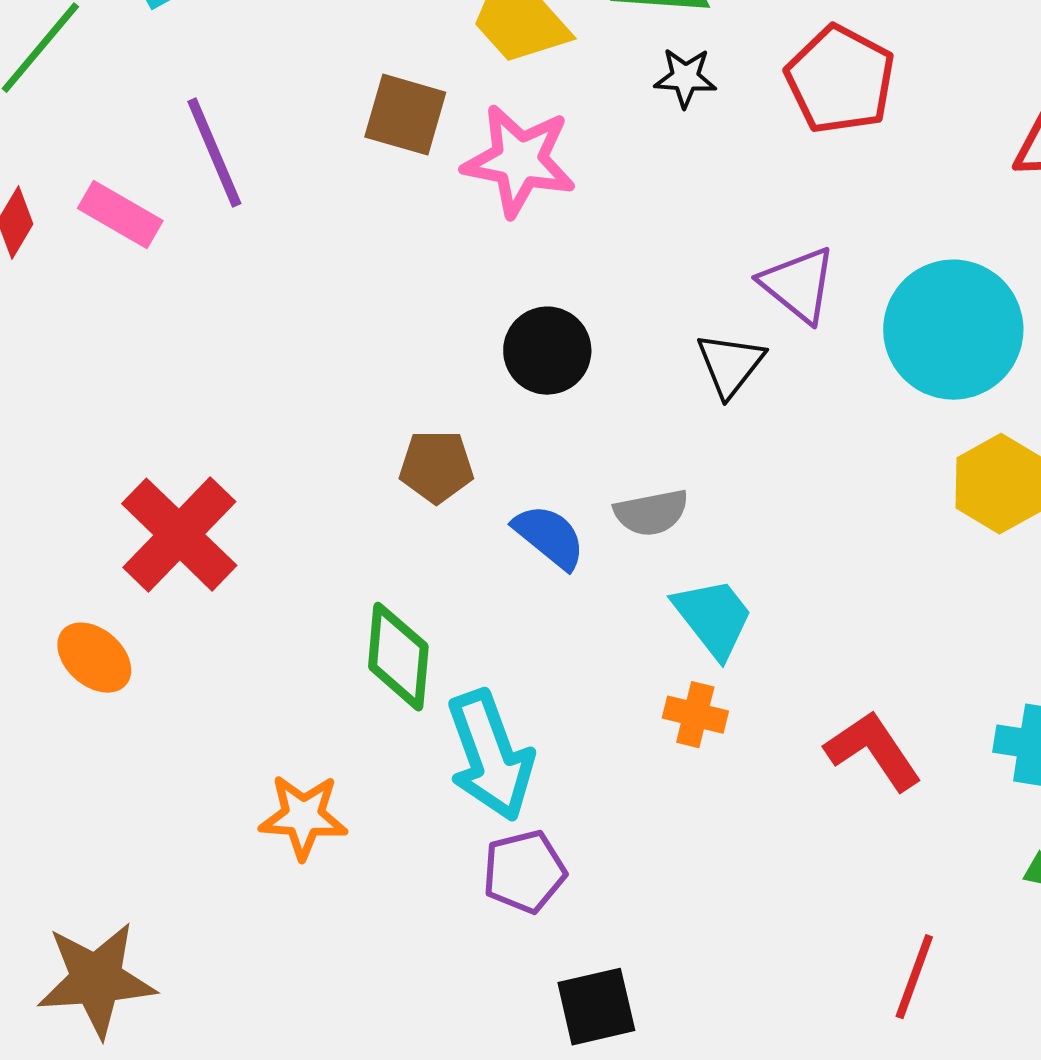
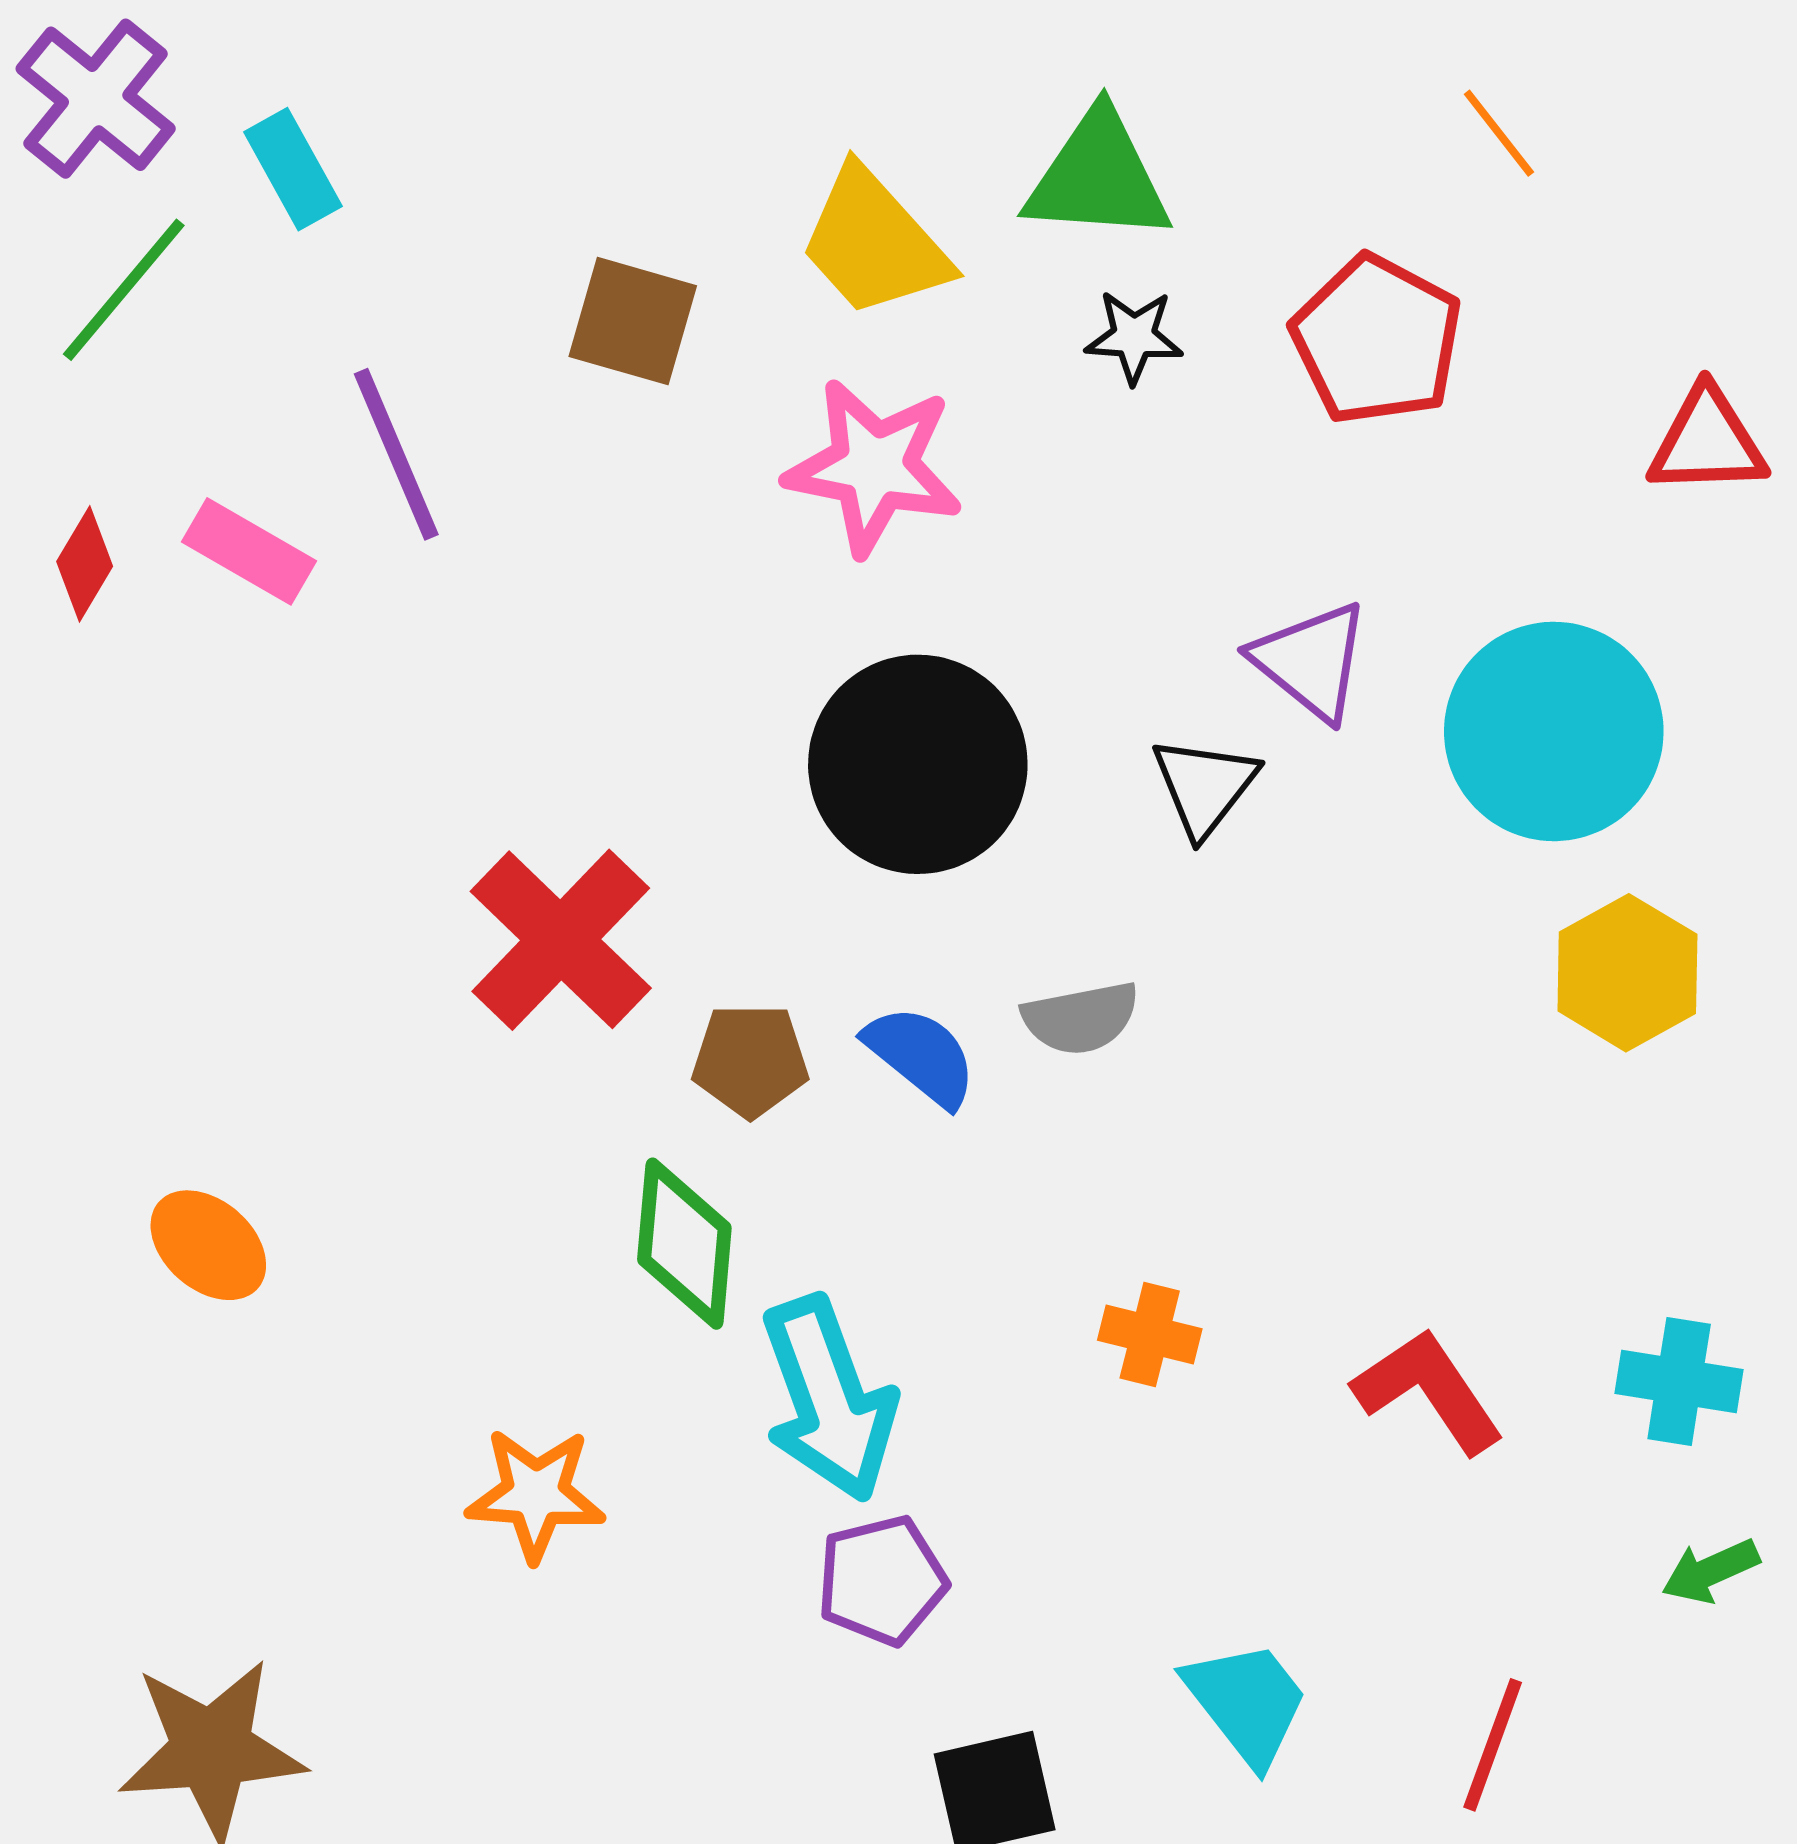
brown square: (405, 115) -> (633, 321), moved
black circle: (547, 351) -> (918, 764), size x1.6
brown pentagon: (436, 467) -> (750, 1060), moved
red cross: (179, 535) -> (561, 940), moved
cyan trapezoid: (713, 618) -> (1247, 1703), moved

